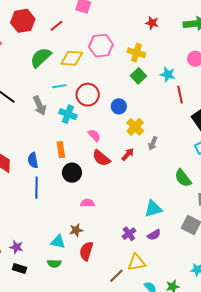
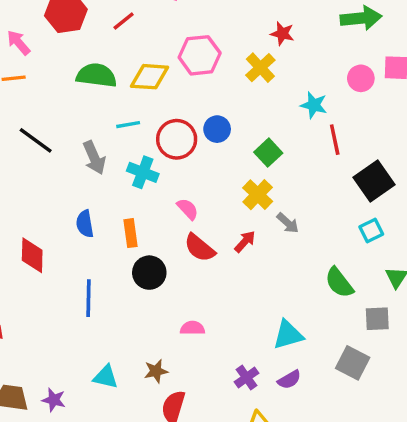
red star: (152, 23) -> (282, 34), moved
yellow cross: (136, 53) -> (260, 68), turned 30
green semicircle: (41, 58) -> (96, 75), turned 50
green square: (138, 76) -> (268, 153), moved
blue circle: (119, 106) -> (217, 129), moved
gray arrow: (153, 143) -> (288, 223), turned -72
blue semicircle: (33, 160) -> (85, 224), moved
pink semicircle: (87, 203) -> (192, 328), moved
cyan triangle: (58, 242) -> (106, 377), moved

